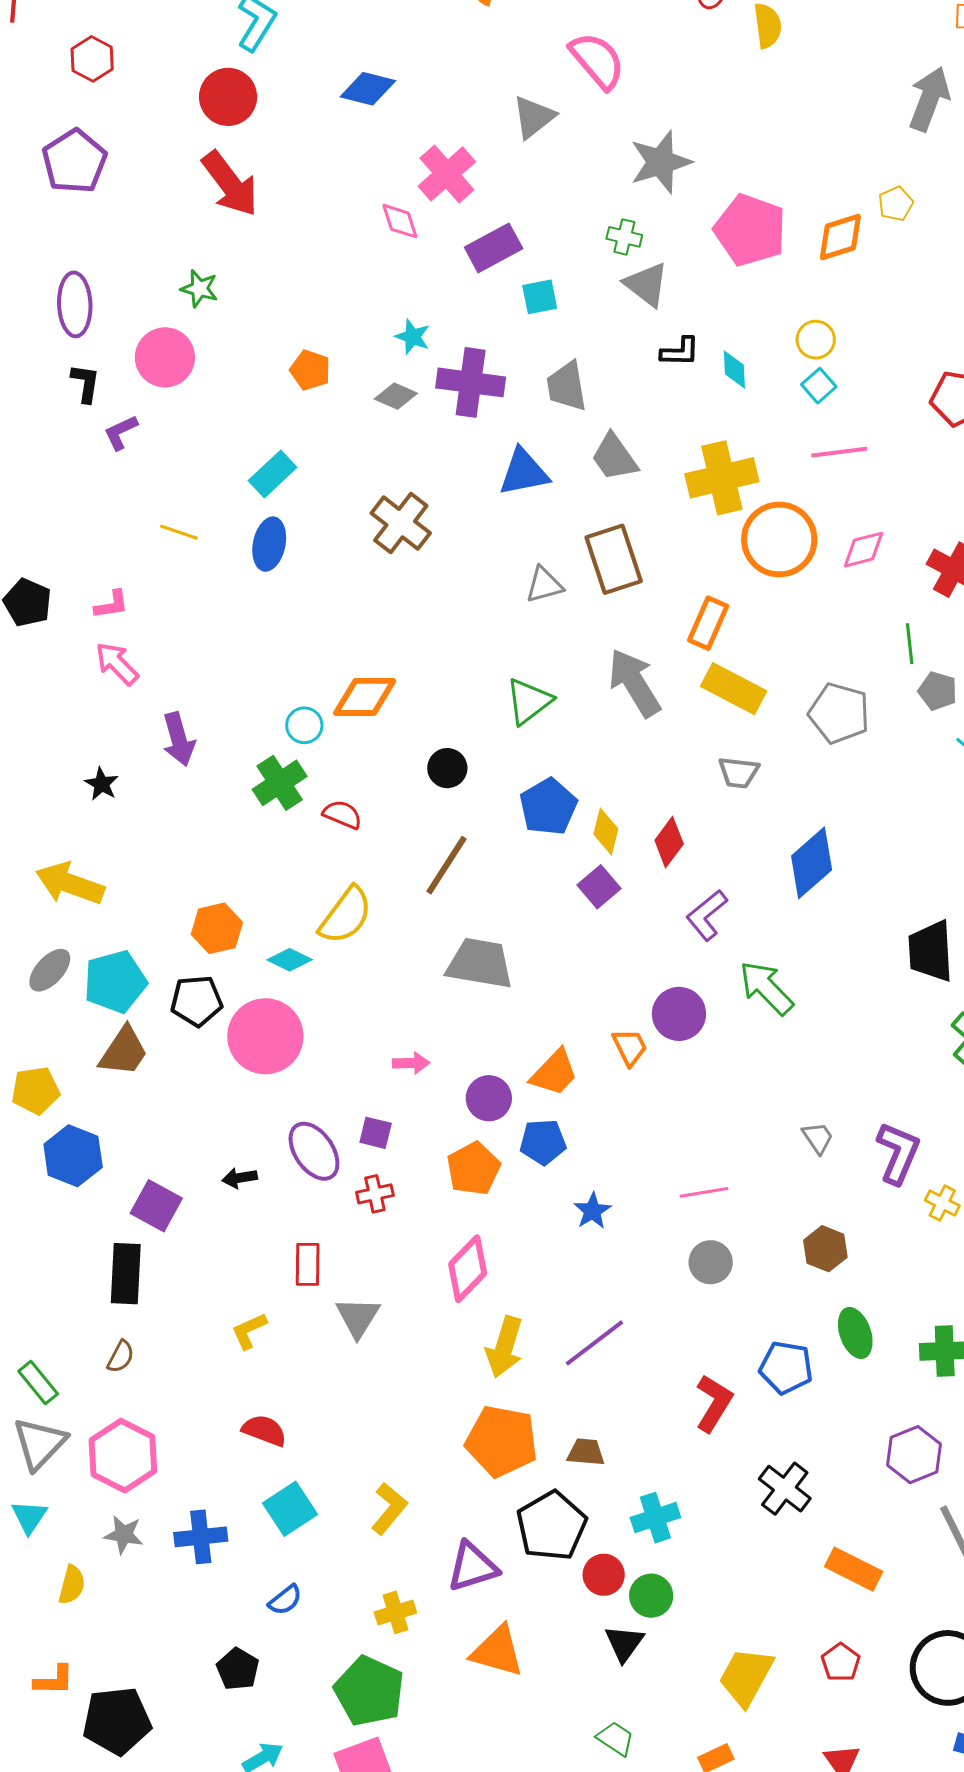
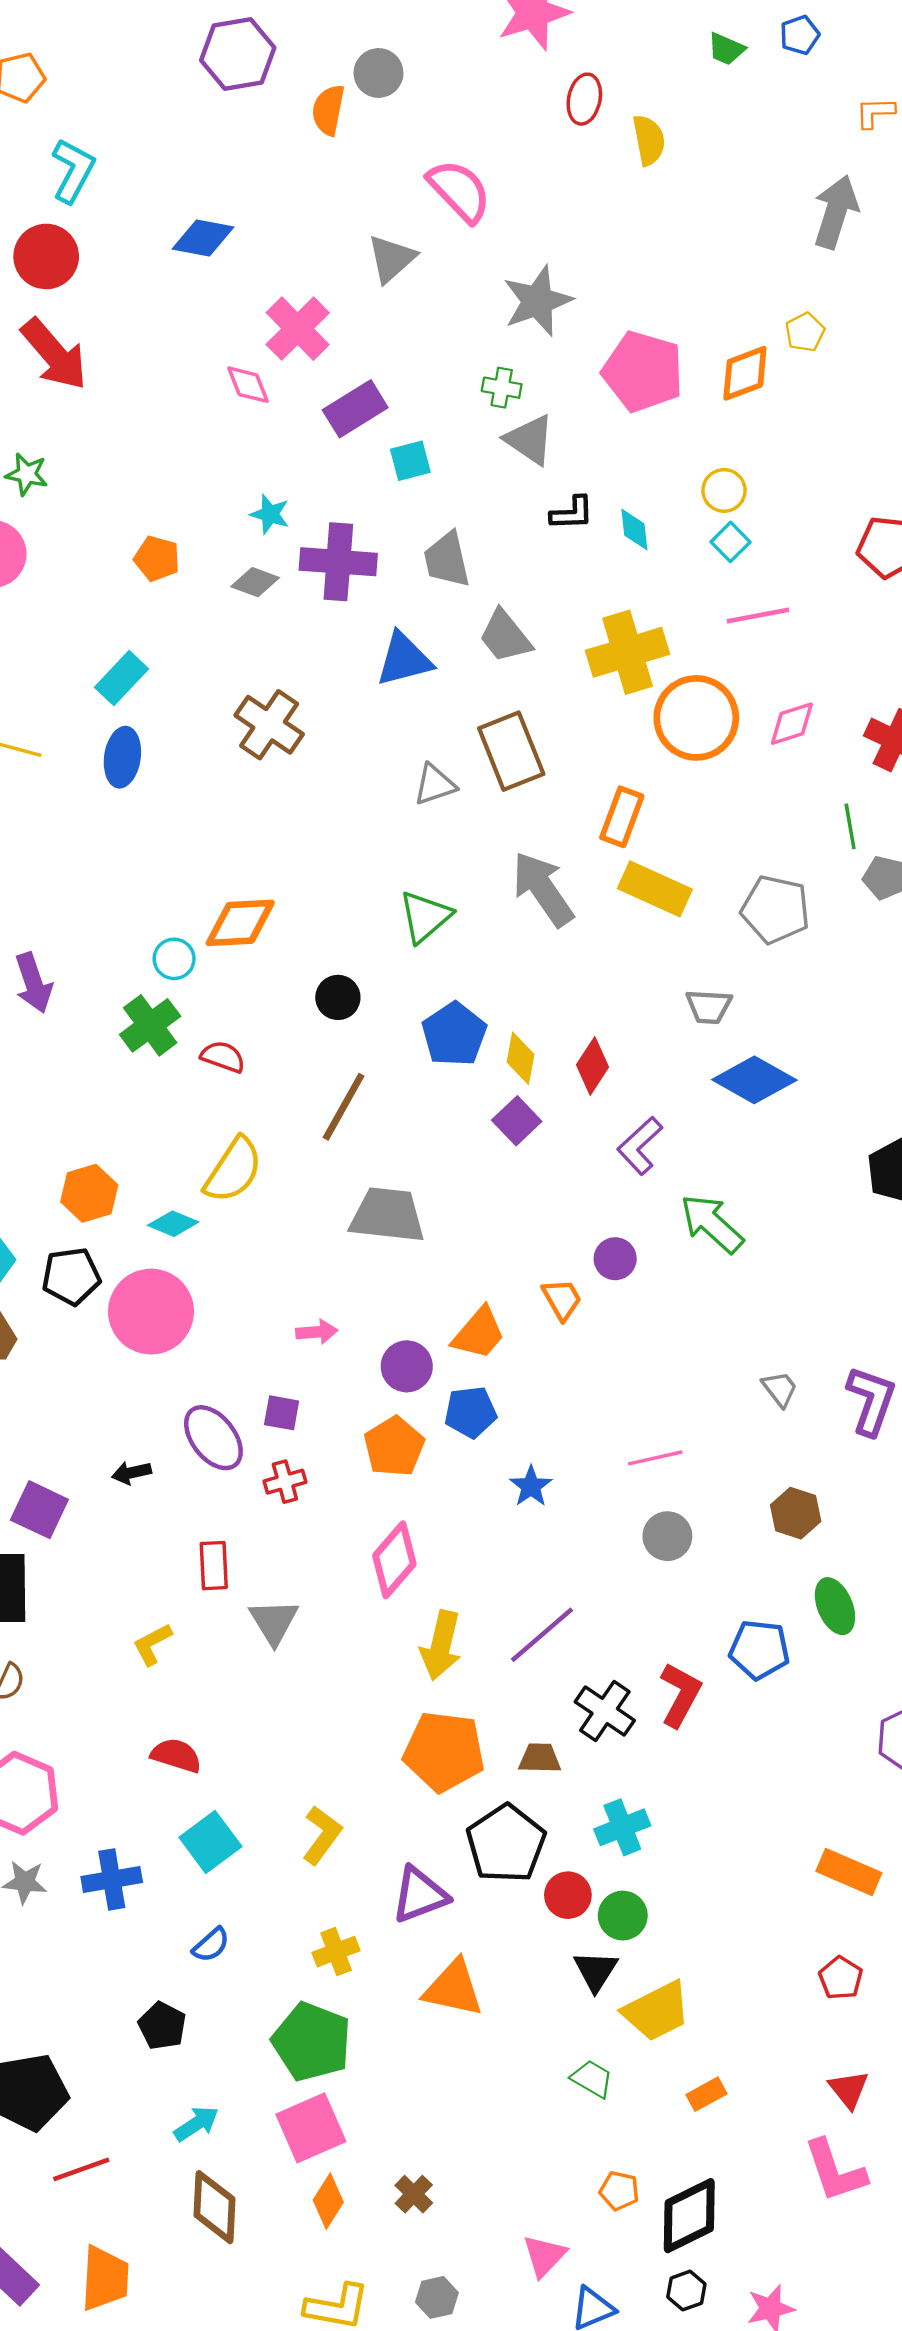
gray trapezoid: (739, 772) -> (709, 1007), moved
blue diamond: (812, 863) -> (754, 1080), turned 74
purple circle: (679, 1014) -> (615, 1259), size x0.7
black cross: (785, 1489) -> (605, 1711), moved
yellow trapezoid: (746, 1677) -> (657, 2011), moved, turned -142

